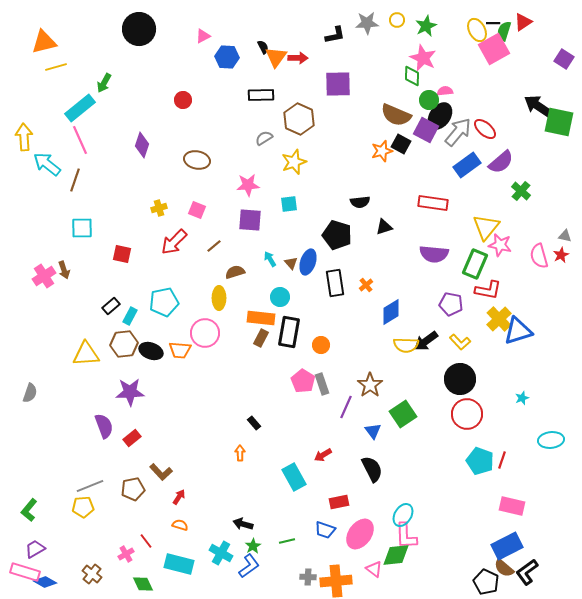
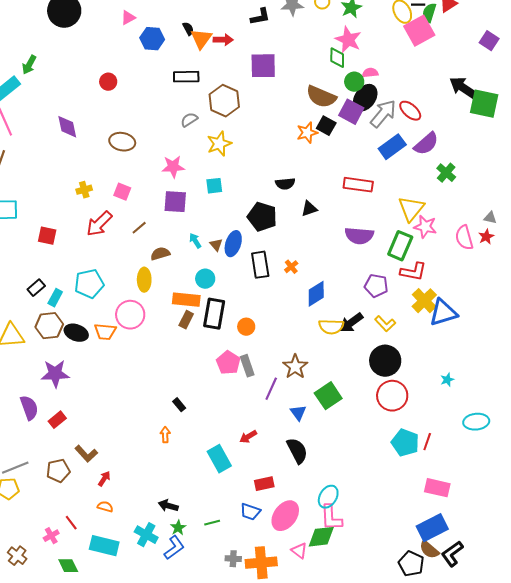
purple diamond: (142, 145) -> (67, 127), turned -30

